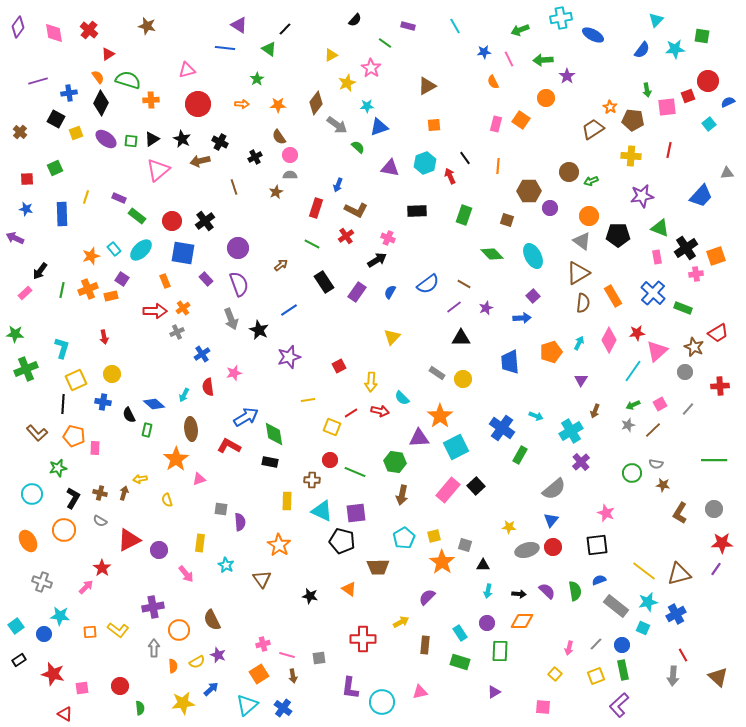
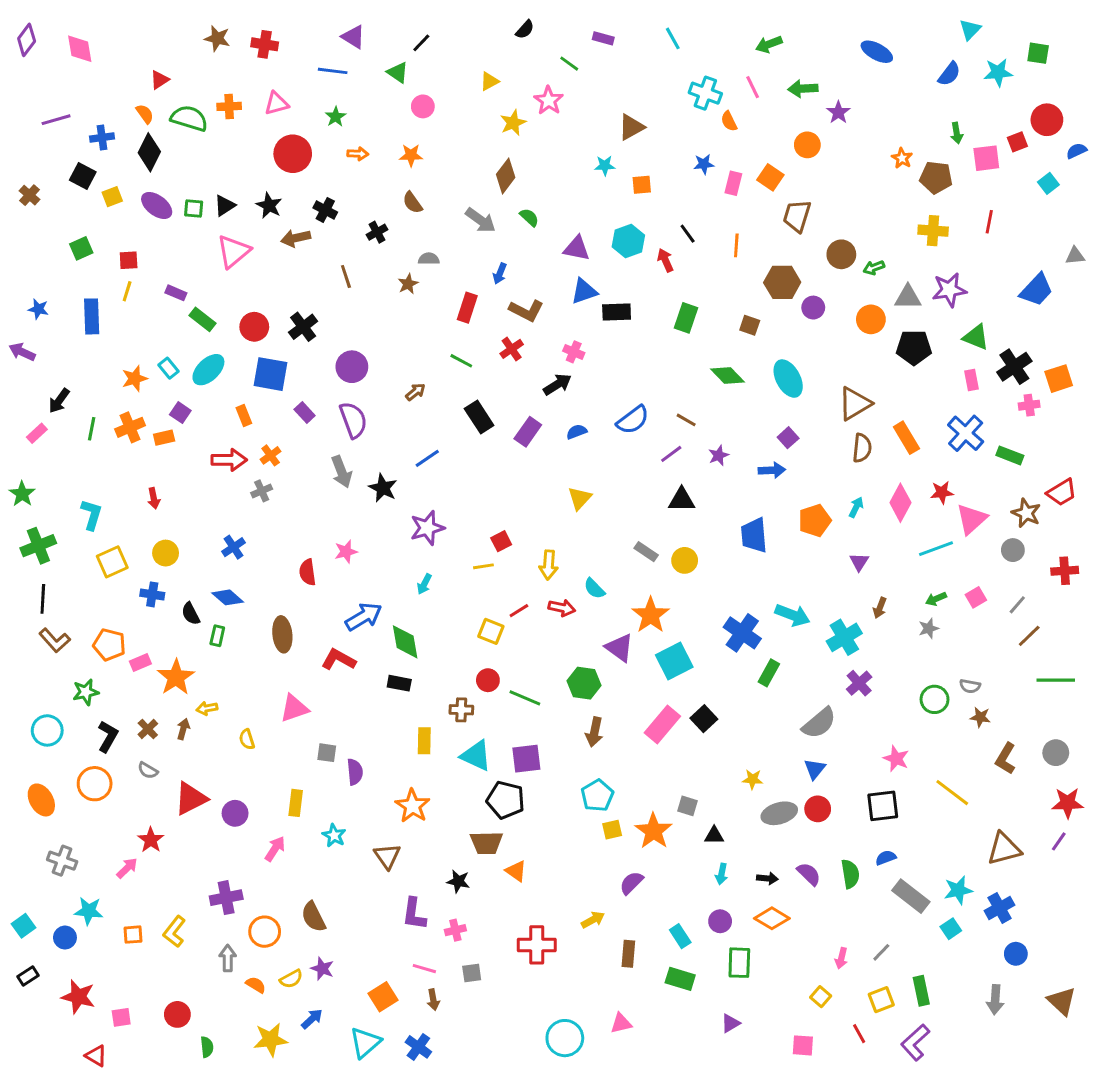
cyan cross: (561, 18) -> (705, 93), moved, turned 30
red cross: (89, 30) -> (265, 44), moved, turned -30
blue star: (484, 52) -> (704, 164), moved
green star: (257, 79) -> (336, 117), moved
orange cross: (151, 100) -> (229, 106), moved
brown diamond: (316, 103) -> (506, 176), moved
cyan star: (367, 106) -> (605, 166), moved
gray arrow: (337, 125) -> (481, 220), moved
blue triangle: (379, 127) -> (584, 291), moved
brown trapezoid: (593, 129) -> (797, 216), moved, turned -40
pink circle: (290, 155) -> (423, 106), moved
red square: (27, 179) -> (129, 260), moved
gray triangle: (582, 241) -> (908, 297), moved, turned -36
blue semicircle: (390, 292) -> (577, 432), turned 40
green star: (15, 334) -> (22, 494), turned 30
blue cross: (202, 354) -> (234, 547), moved
cyan line: (633, 371) -> (936, 549), turned 35
cyan arrow: (184, 395) -> (424, 584), moved
yellow line: (308, 400) -> (483, 566), moved
black line: (63, 404) -> (43, 599), moved
cyan arrow: (536, 416) -> (793, 615), size x1.6
brown line: (653, 430) -> (1029, 636), moved
purple triangle: (419, 438) -> (620, 648), turned 40
pink rectangle: (95, 448) -> (140, 662), turned 64
orange star: (176, 459) -> (176, 677), moved
pink triangle: (199, 479) -> (294, 708), size x1.5
brown cross: (100, 493) -> (148, 729), turned 32
yellow square: (434, 536) -> (612, 830), moved
brown trapezoid: (378, 567) -> (486, 843), moved
yellow line: (644, 571) -> (952, 793), moved
pink arrow: (186, 574) -> (275, 849), turned -108
orange diamond: (522, 621) -> (772, 918), turned 30
cyan square: (643, 628) -> (951, 929), turned 32
yellow L-shape: (118, 630) -> (174, 932), turned 90
pink cross: (263, 644) -> (455, 930), moved
blue circle: (622, 645) -> (1016, 954), moved
red line: (683, 655) -> (859, 1034), moved
orange semicircle: (173, 666) -> (256, 985), turned -56
purple L-shape: (350, 688) -> (414, 914), moved

